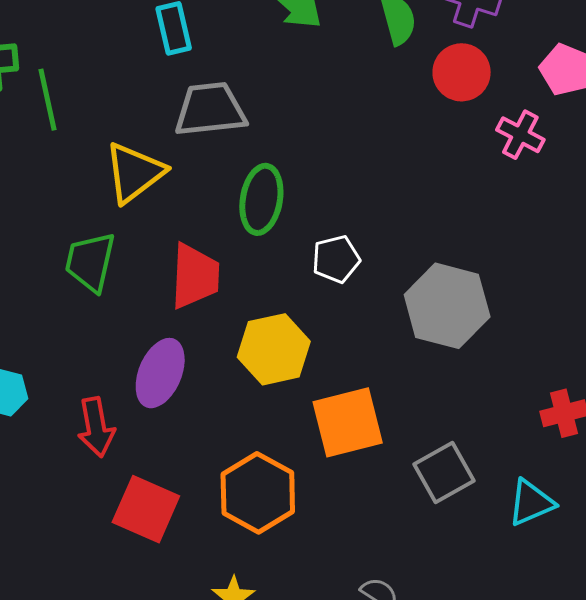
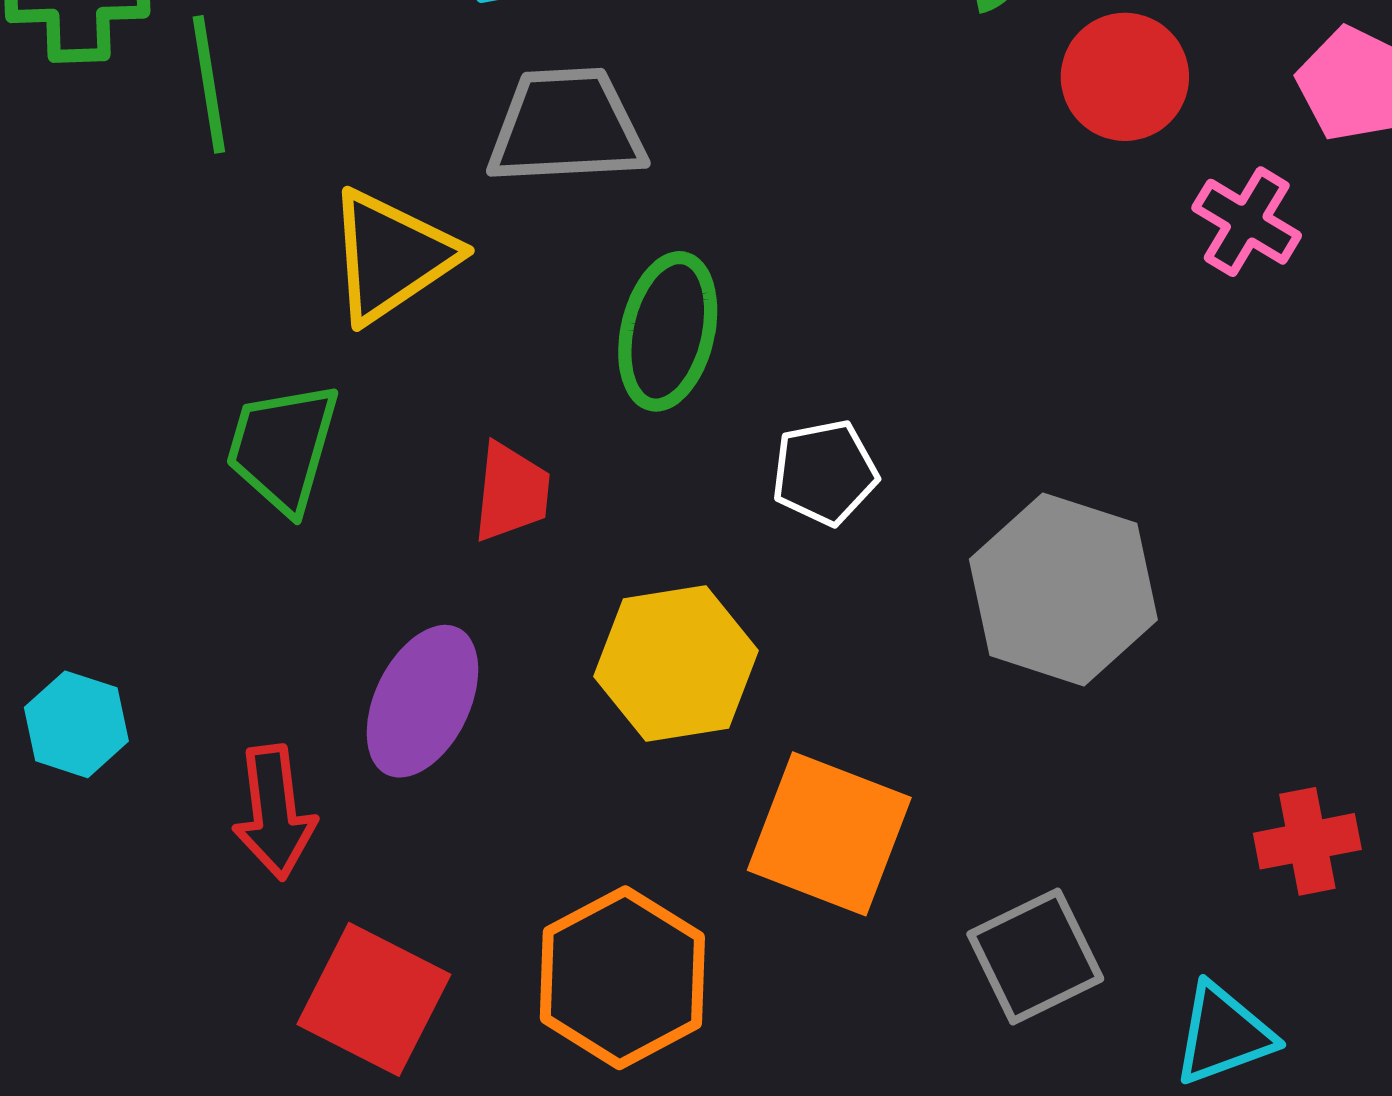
red trapezoid: (195, 276) -> (511, 492), size x0.7
orange square: (348, 422) -> (829, 834), turned 32

